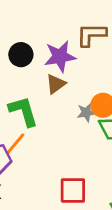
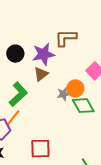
green L-shape: (23, 111) -> (18, 94), turned 65
red square: (73, 191) -> (40, 149), moved

